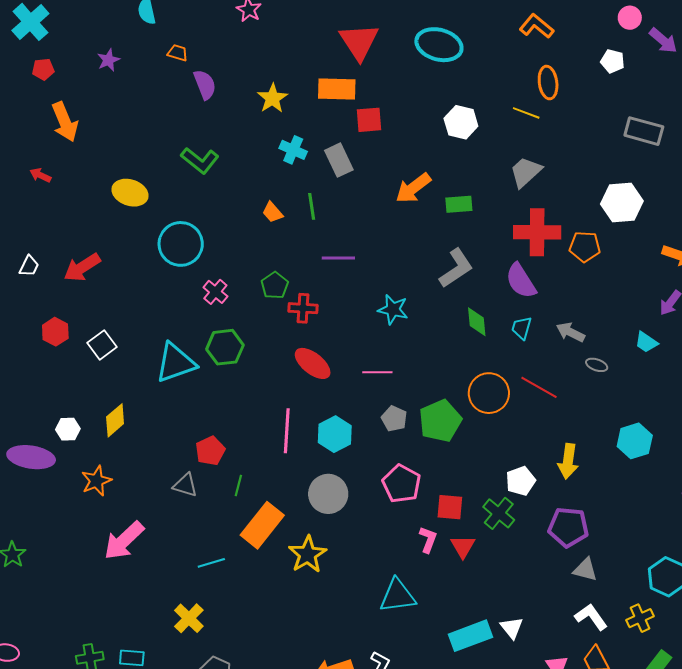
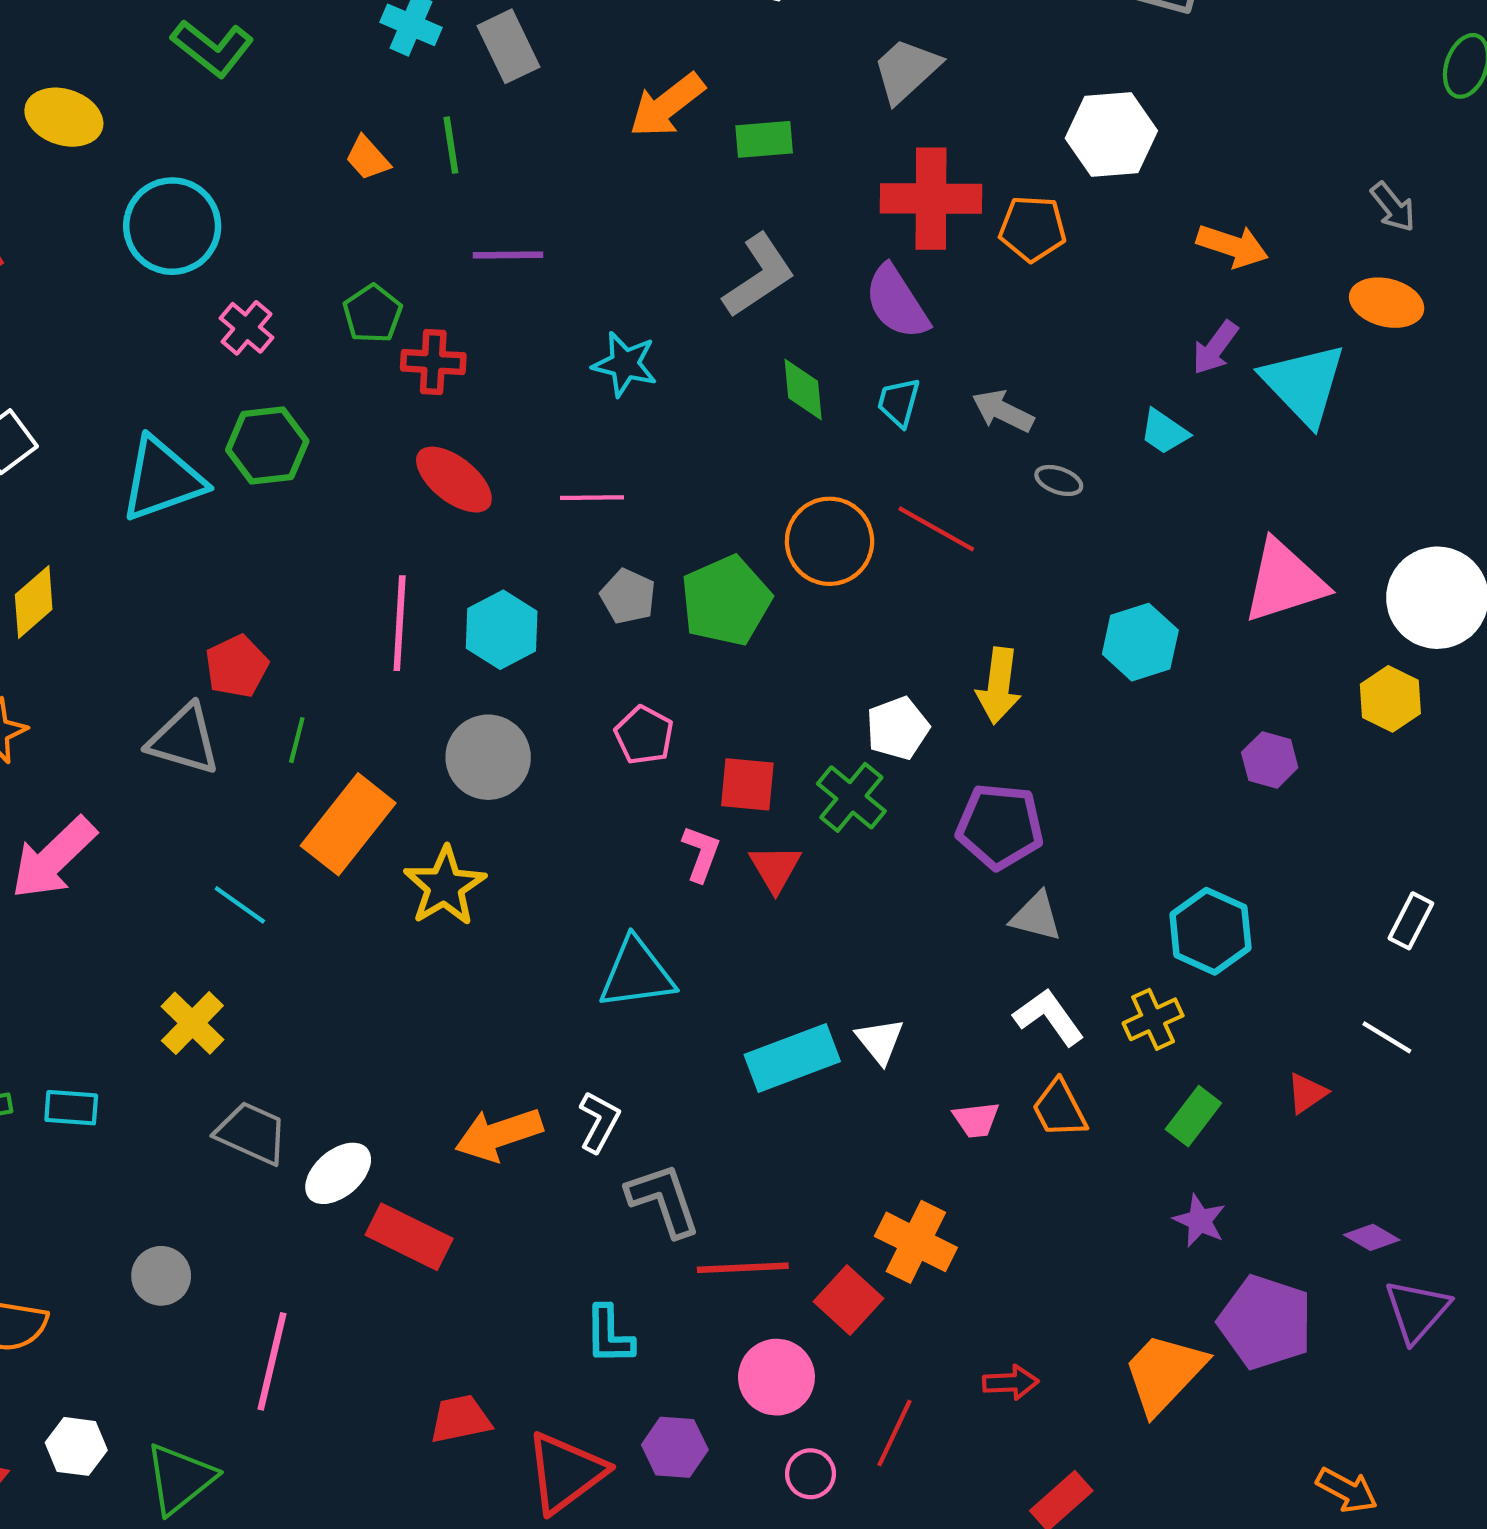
pink pentagon: (401, 484) -> (644, 735), size x0.7
gray triangle: (185, 485) -> (184, 740), size x1.4
cyan line: (211, 563) -> (240, 905), turned 52

